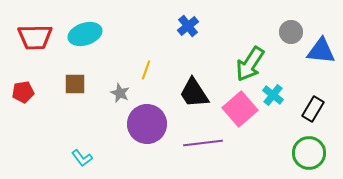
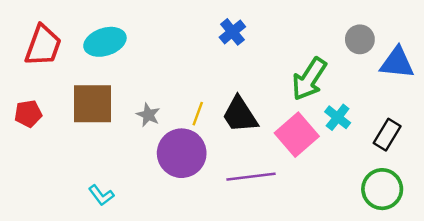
red trapezoid: (35, 37) -> (43, 46), turned -69
yellow line: (146, 70) -> (198, 114), moved
brown square: (75, 84) -> (93, 104), size x1.6

